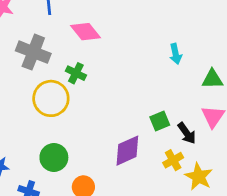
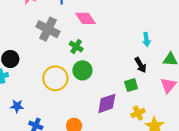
yellow circle: (51, 98) -> (55, 78), moved
black arrow: (187, 133) -> (140, 65), moved
green circle: (54, 157) -> (82, 70), moved

